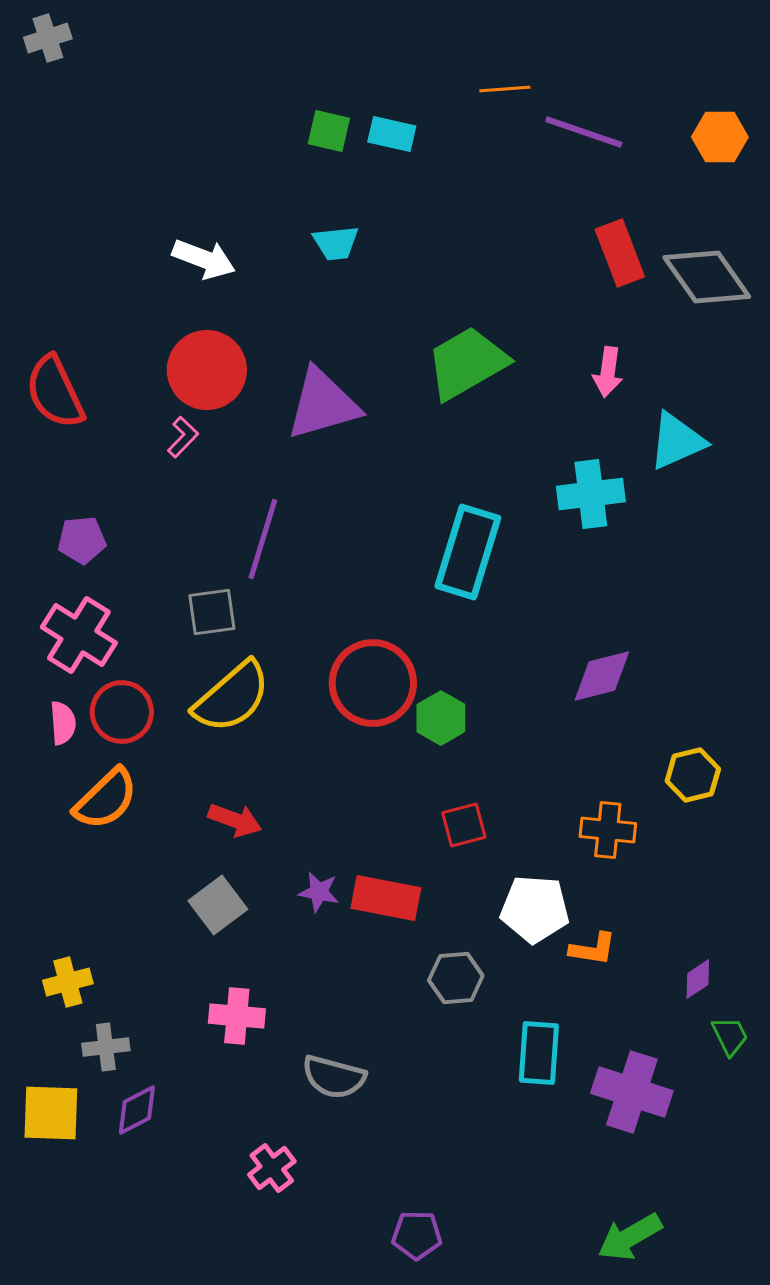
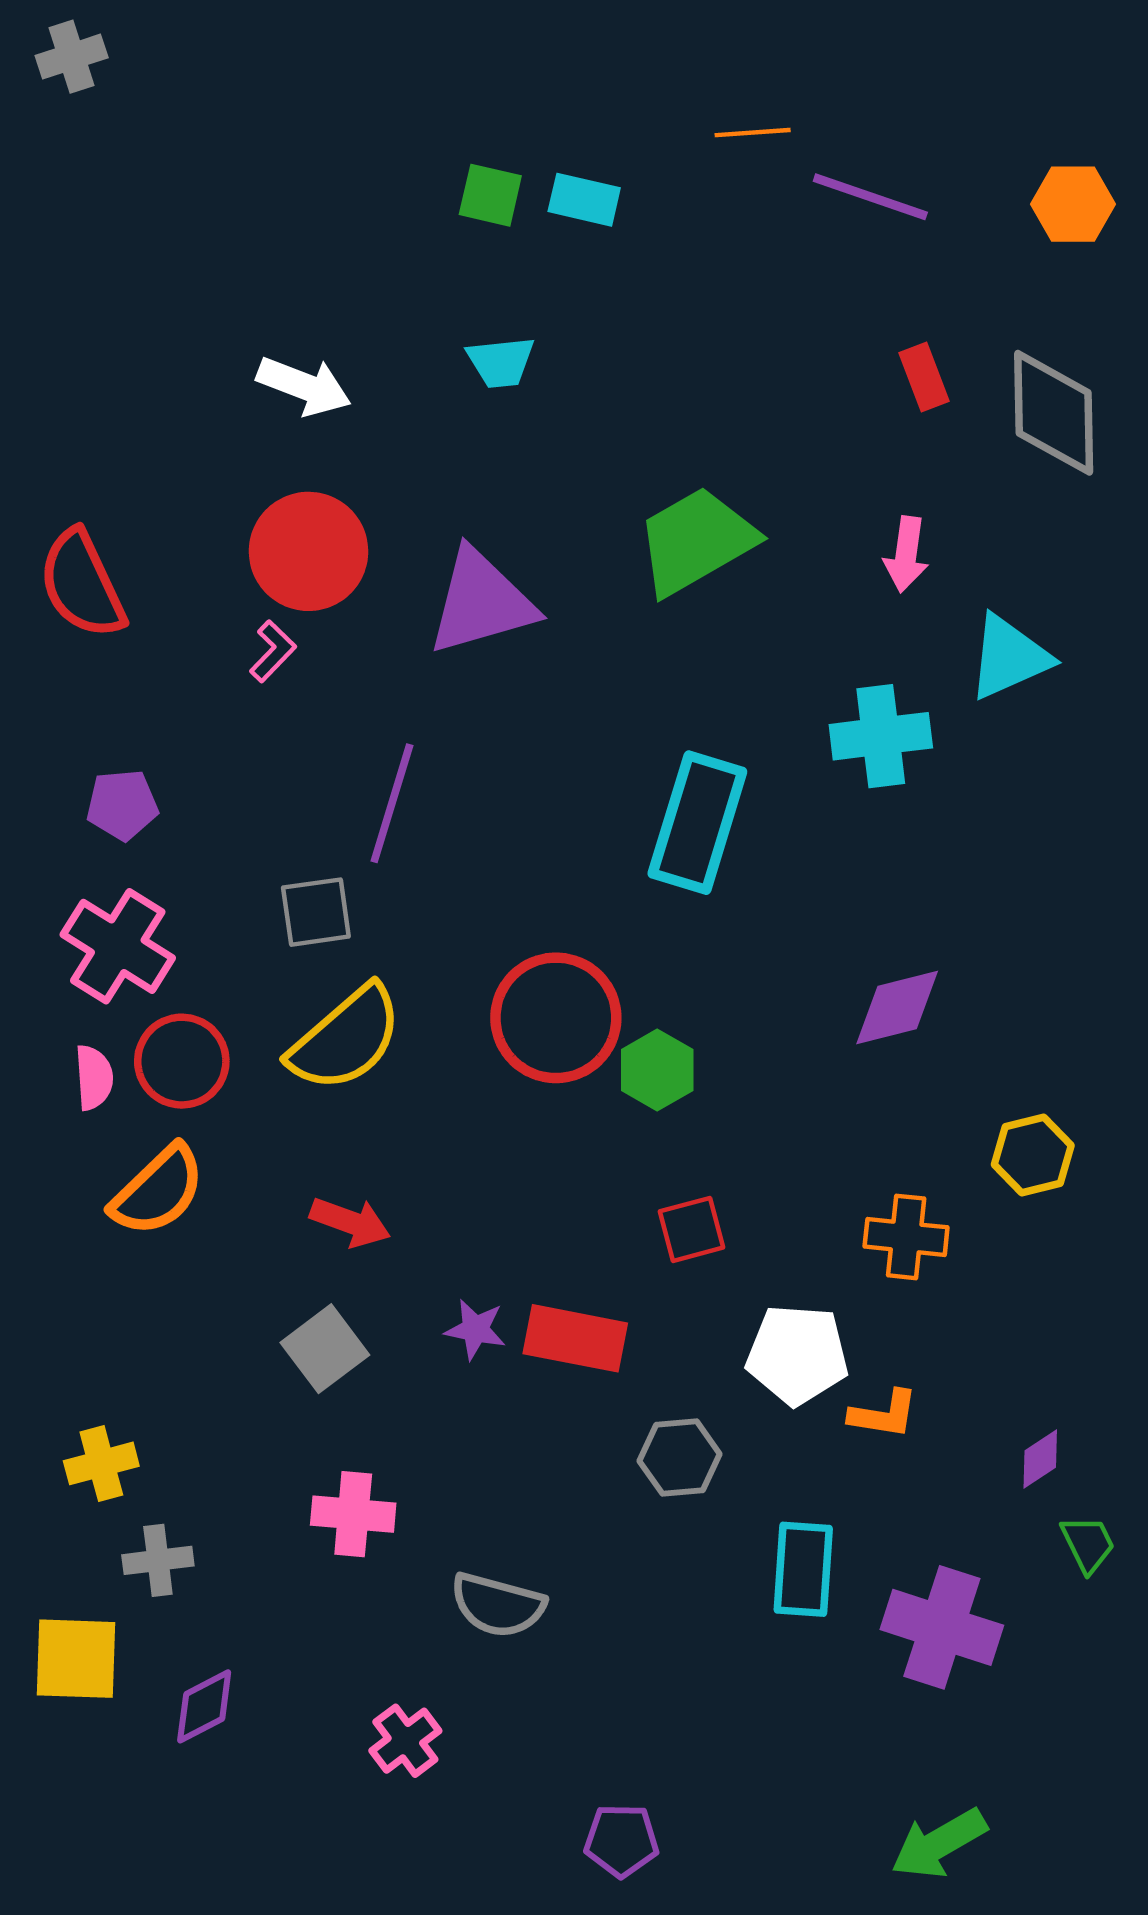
red rectangle: (620, 253) -> (924, 377), size x0.7
gray diamond: (707, 277) -> (1054, 413), turned 34
purple diamond: (137, 1110) -> (204, 1706), moved

